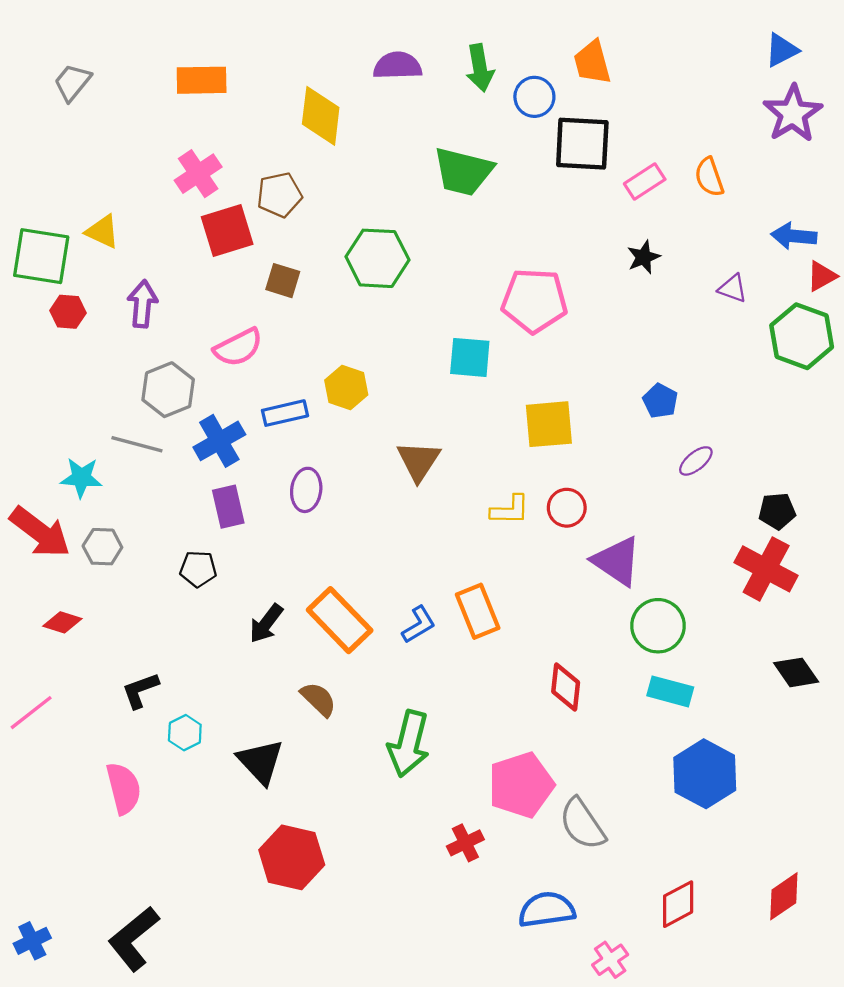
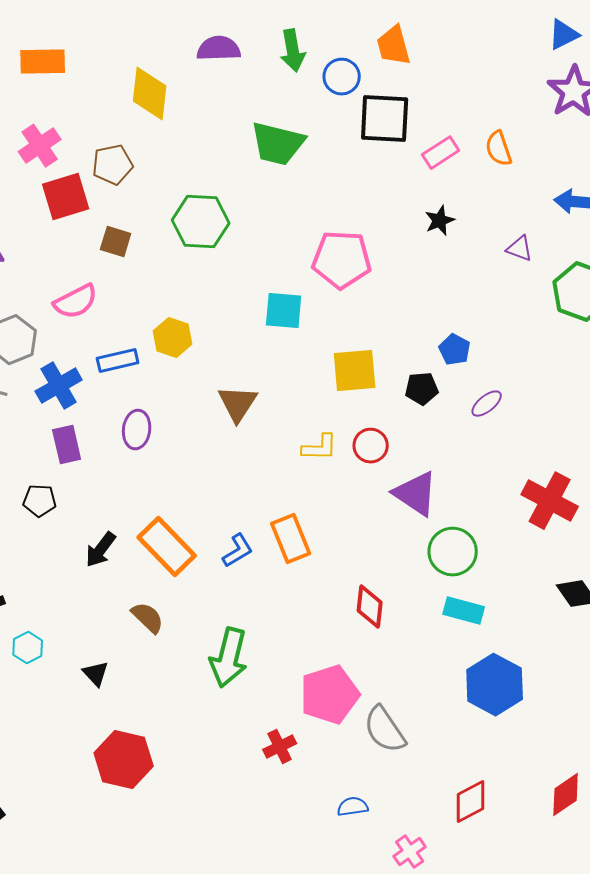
black pentagon: (777, 511) -> (422, 389), moved
black triangle: (261, 762) -> (96, 674), size x0.6
blue semicircle: (547, 910) -> (353, 807), size x0.6

